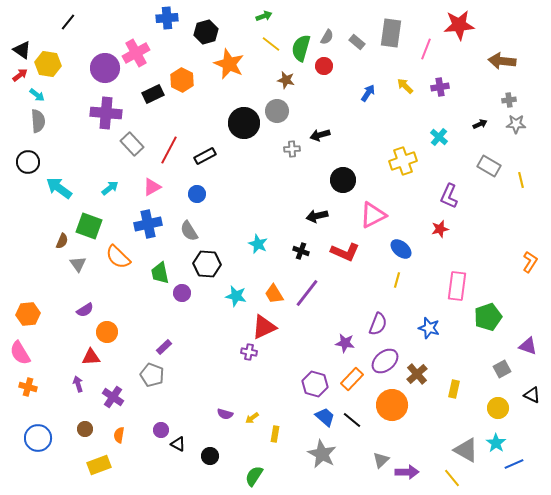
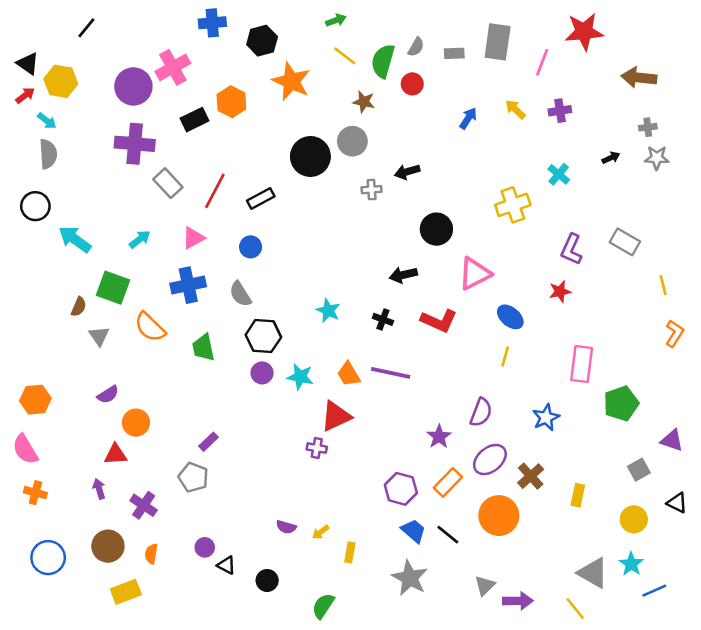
gray rectangle: (357, 42) -> (454, 53), turned -42
gray rectangle: (489, 166) -> (625, 242), moved
yellow line: (521, 180) -> (663, 285), moved
purple circle: (182, 293) -> (262, 373), moved
purple line: (307, 293) -> (391, 373), turned 64
blue star: (429, 328) -> (546, 417), turned 30
purple star: (345, 343) -> (439, 437), turned 30
brown circle: (85, 429) -> (108, 546), size x1.6

